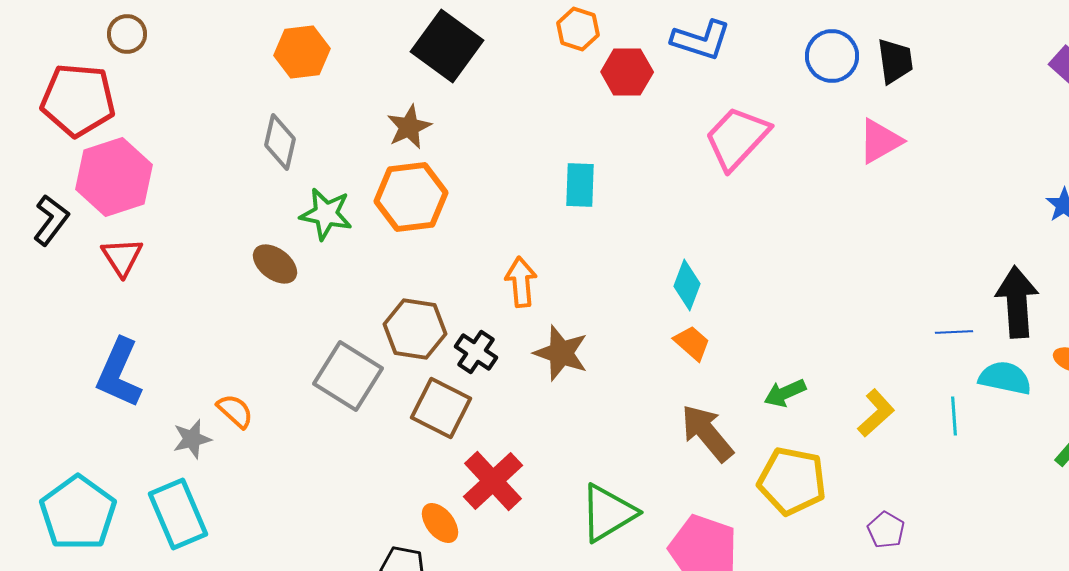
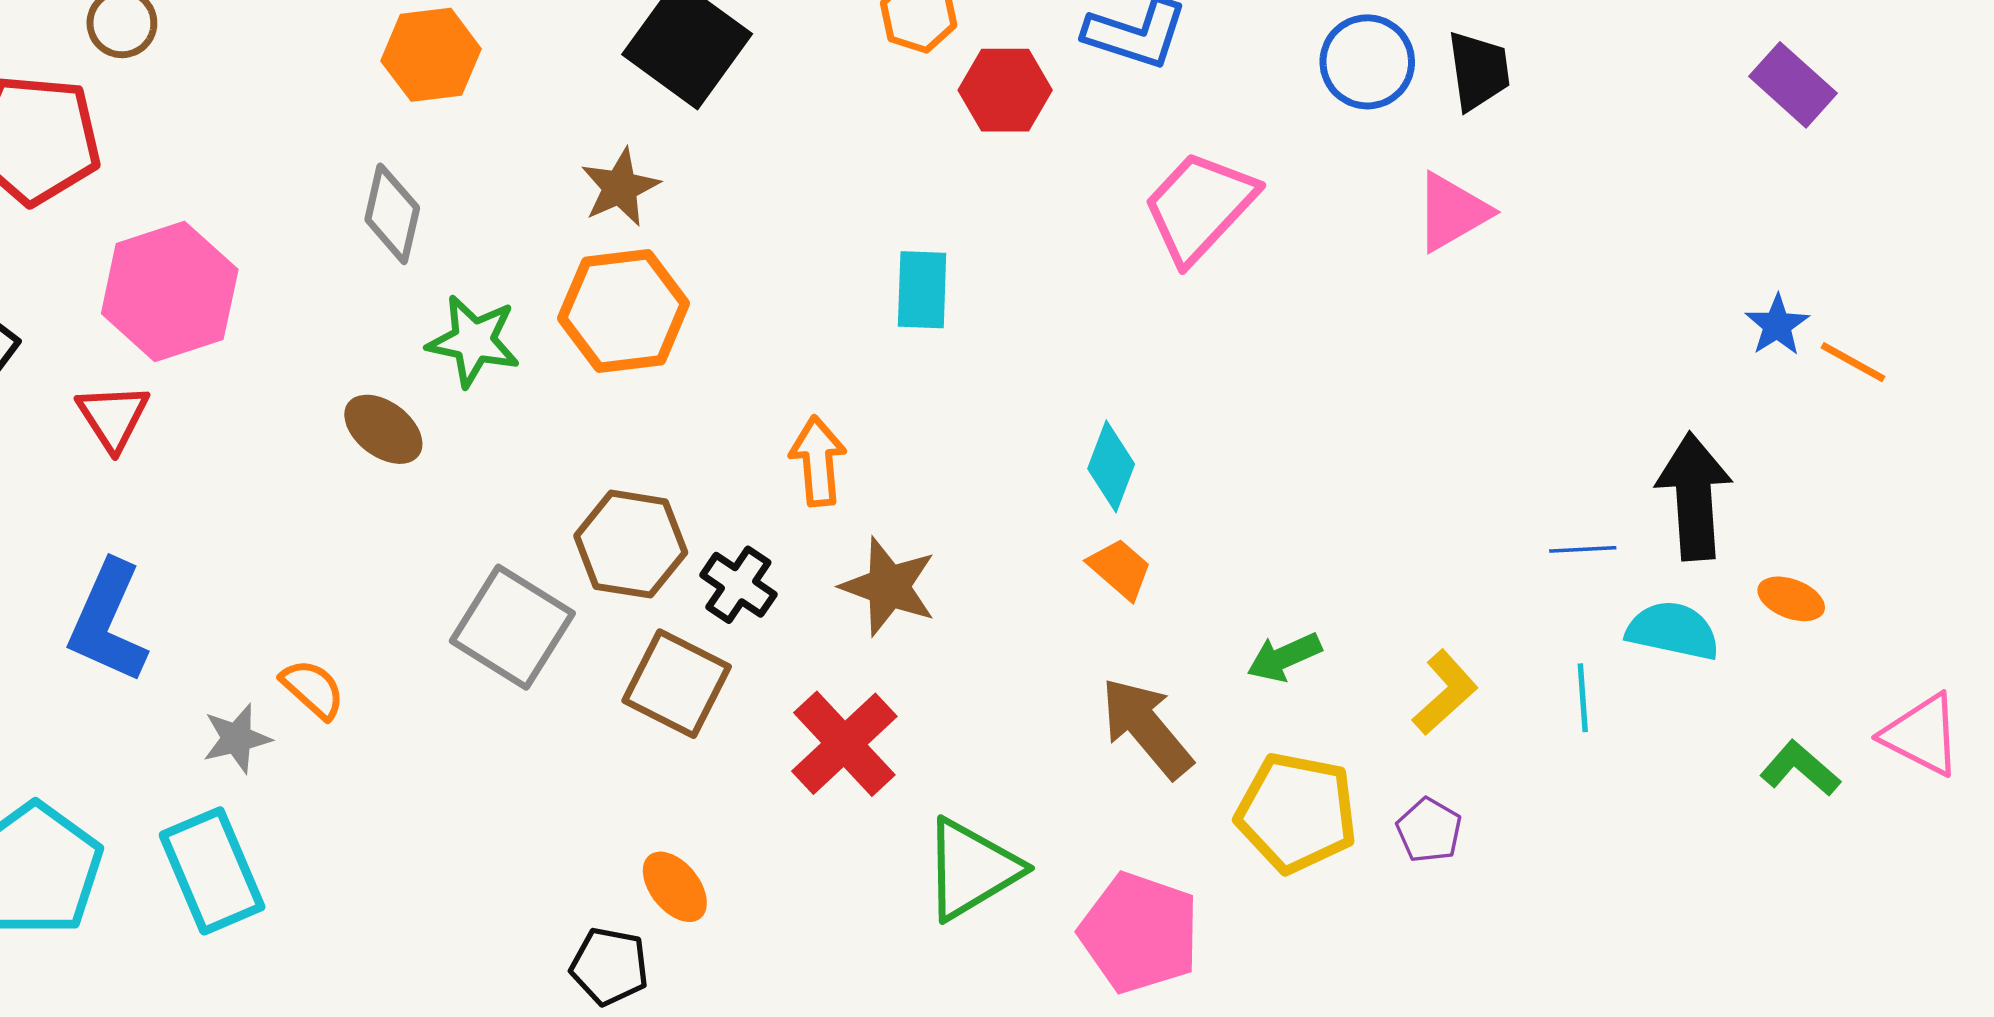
pink hexagon: (114, 177) -> (170, 292), moved
red cross: (493, 481) -> (844, 744), moved
purple pentagon: (886, 530) -> (1429, 830), moved

